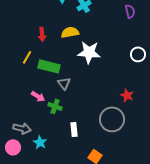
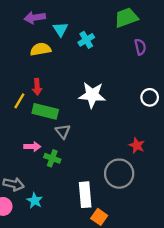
yellow semicircle: (70, 32) -> (41, 49), moved
red arrow: (42, 34) -> (37, 87), moved
pink arrow: (38, 96) -> (32, 147), turned -32
white rectangle: (74, 129) -> (85, 195), moved, size x1.5

